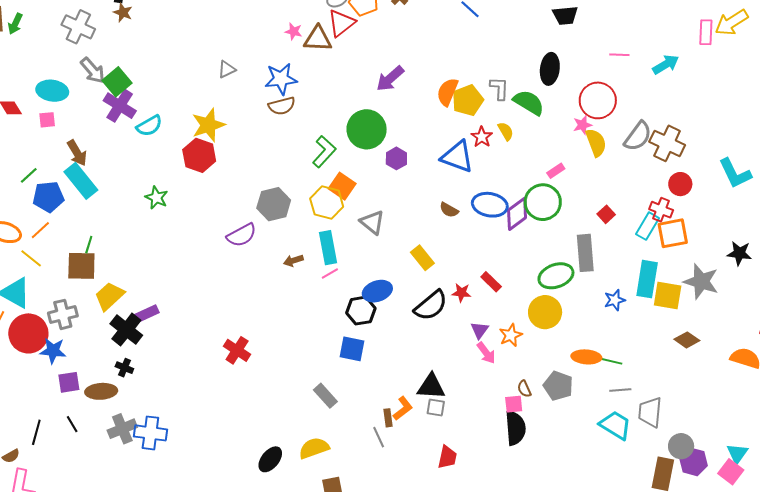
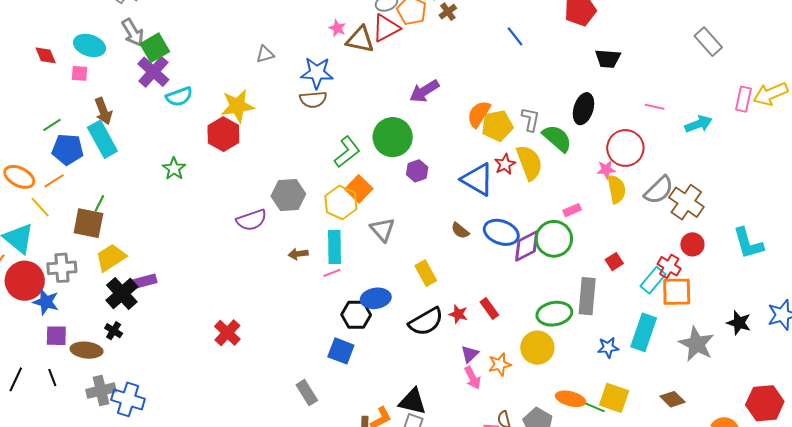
yellow semicircle: (506, 131) -> (529, 163), size x1.8
yellow square: (668, 295) -> (614, 398), moved

